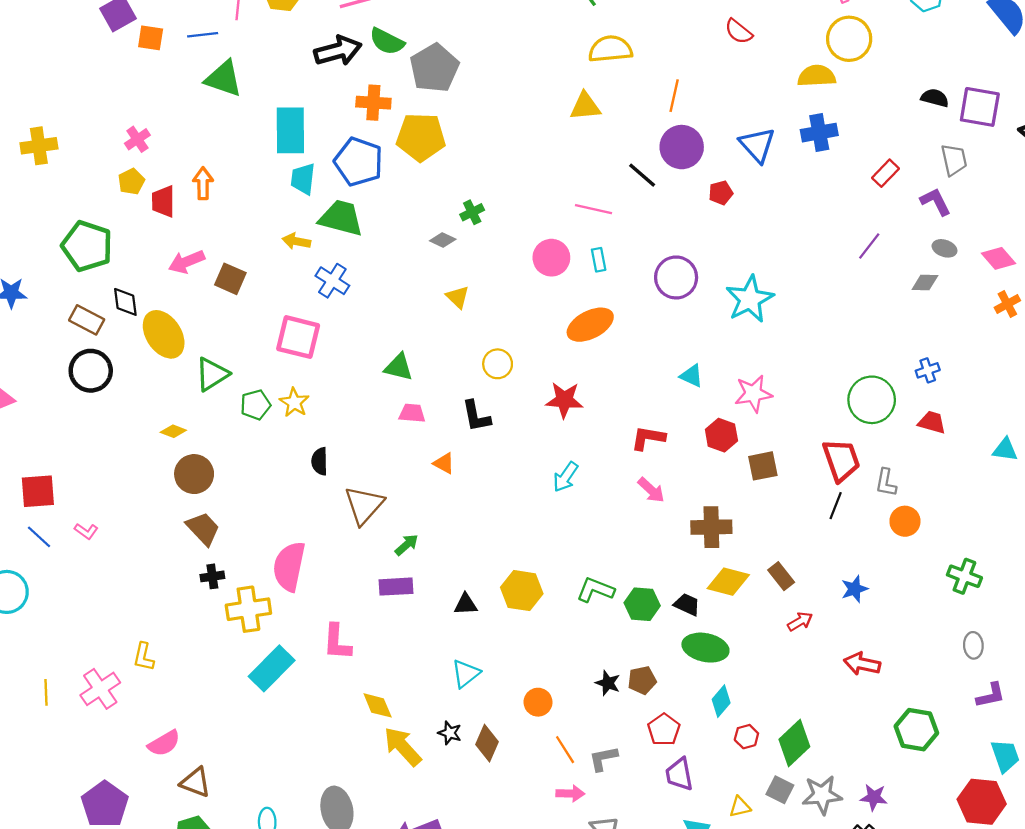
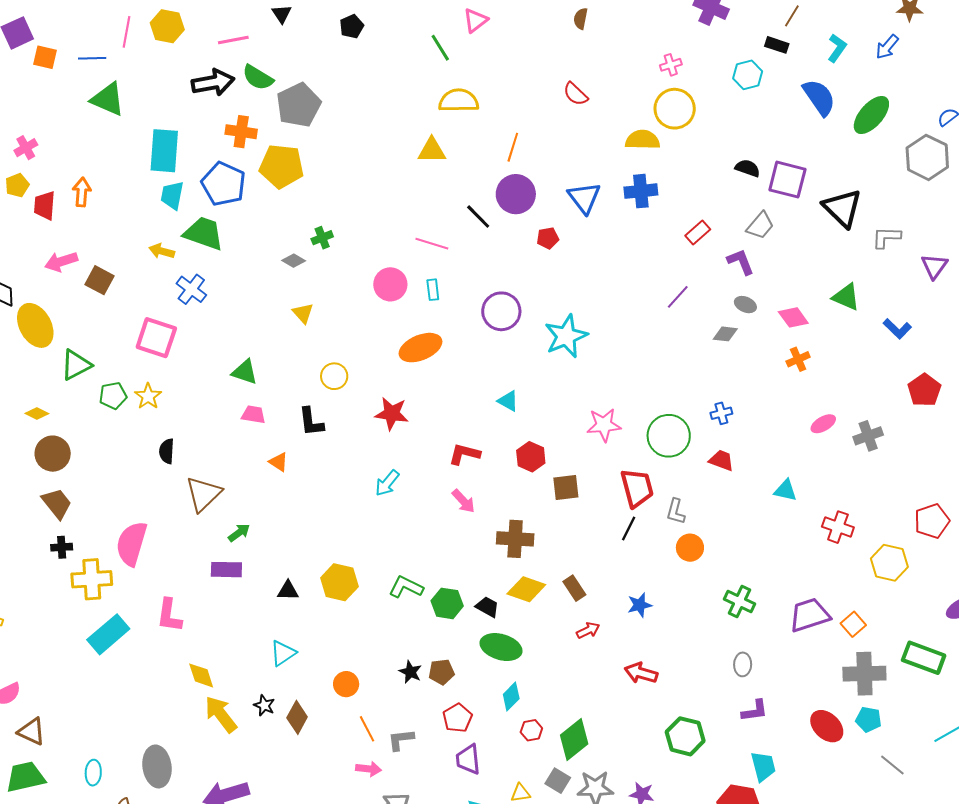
gray trapezoid: (954, 160) -> (760, 225), turned 48
pink star: (753, 394) -> (604, 425), moved

